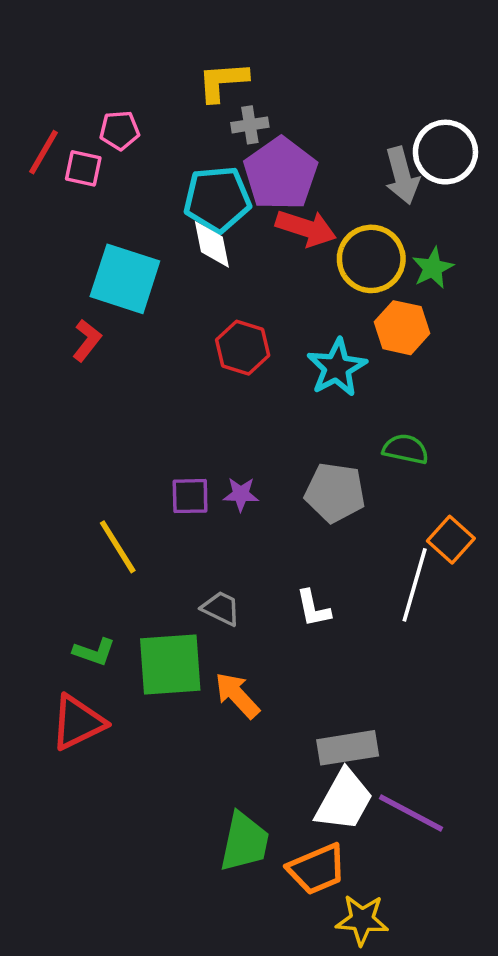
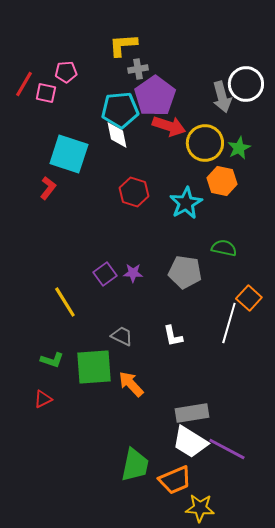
purple square: (190, 496) -> (105, 274), turned -35
red triangle: (78, 722) -> (43, 399), size x0.6
white trapezoid: (344, 800) -> (190, 442), turned 93

